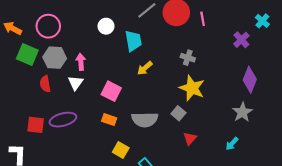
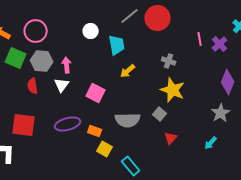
pink line: (203, 19) -> (200, 39), moved
purple ellipse: (63, 120) -> (68, 124), moved
orange rectangle: (109, 120) -> (95, 131), moved
red square: (36, 125) -> (24, 125), size x1.4

